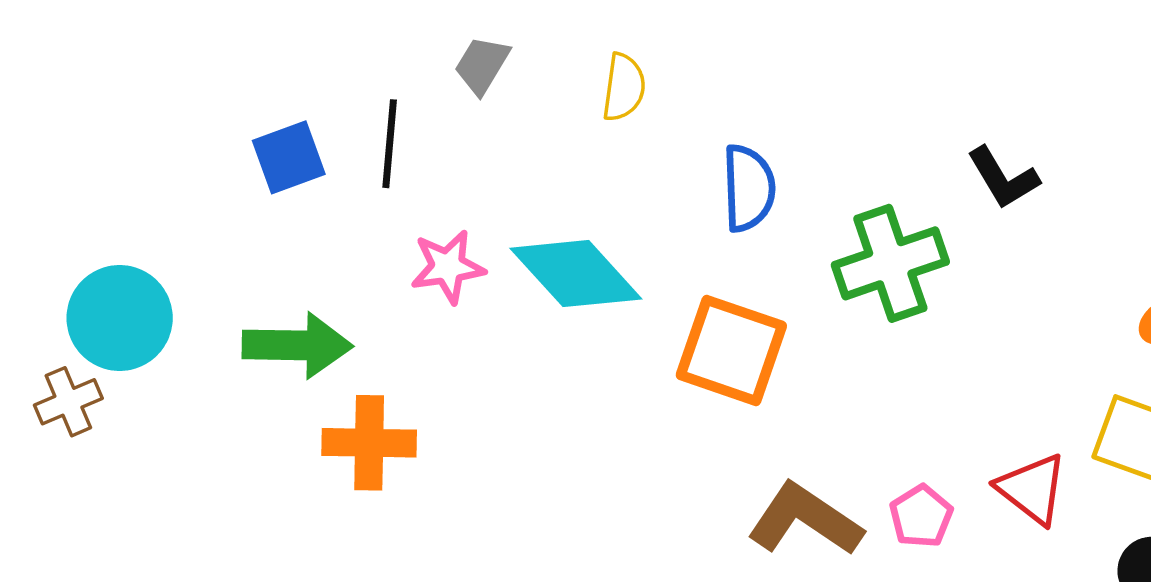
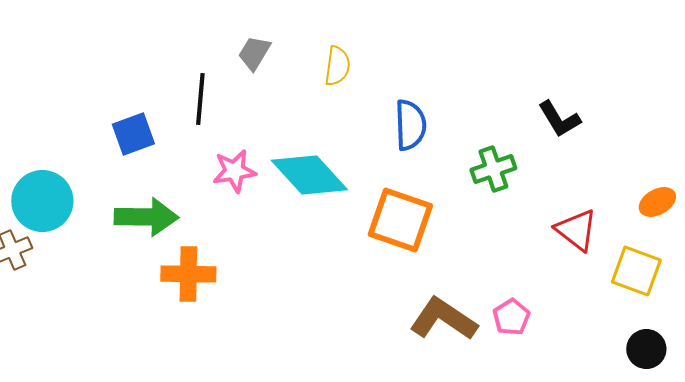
blue square: (289, 157) -> (133, 134), moved
green cross: (890, 263) -> (493, 169), size x0.7
red triangle: (1032, 489) -> (576, 230), moved

